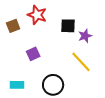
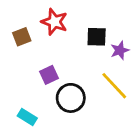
cyan rectangle: (17, 85) -> (27, 117), turned 32
black circle: (53, 85) -> (71, 98), moved

